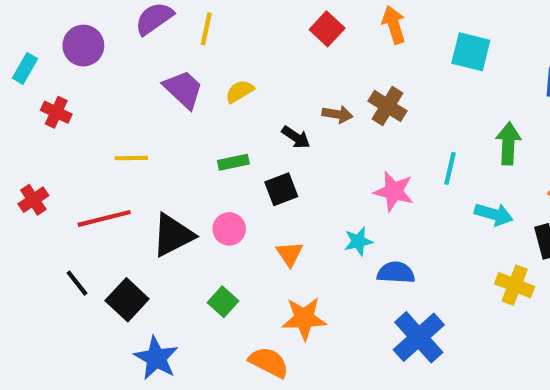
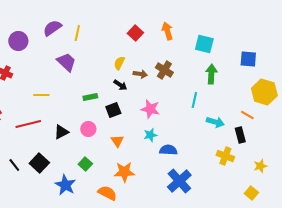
yellow semicircle: (240, 91) -> (119, 63), moved, turned -32
green arrow: (508, 143) -> (211, 74), moved
pink star: (394, 191) -> (150, 109), moved
black triangle: (173, 235) -> (61, 132), size x0.7
black line: (77, 283) -> (14, 165), moved
blue star: (156, 358) -> (65, 185), moved

